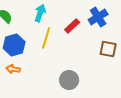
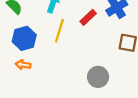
gray circle: (69, 80) -> (98, 77), moved

